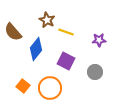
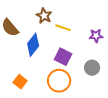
orange circle: (50, 88) -> (59, 81), moved

